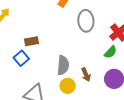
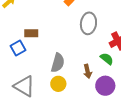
green semicircle: (111, 52) -> (107, 59), turned -104
brown arrow: (86, 75) -> (88, 71), moved

